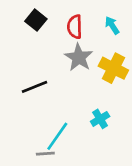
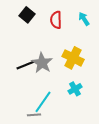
gray star: (79, 57) -> (42, 63), moved
yellow cross: (113, 68) -> (73, 58), moved

